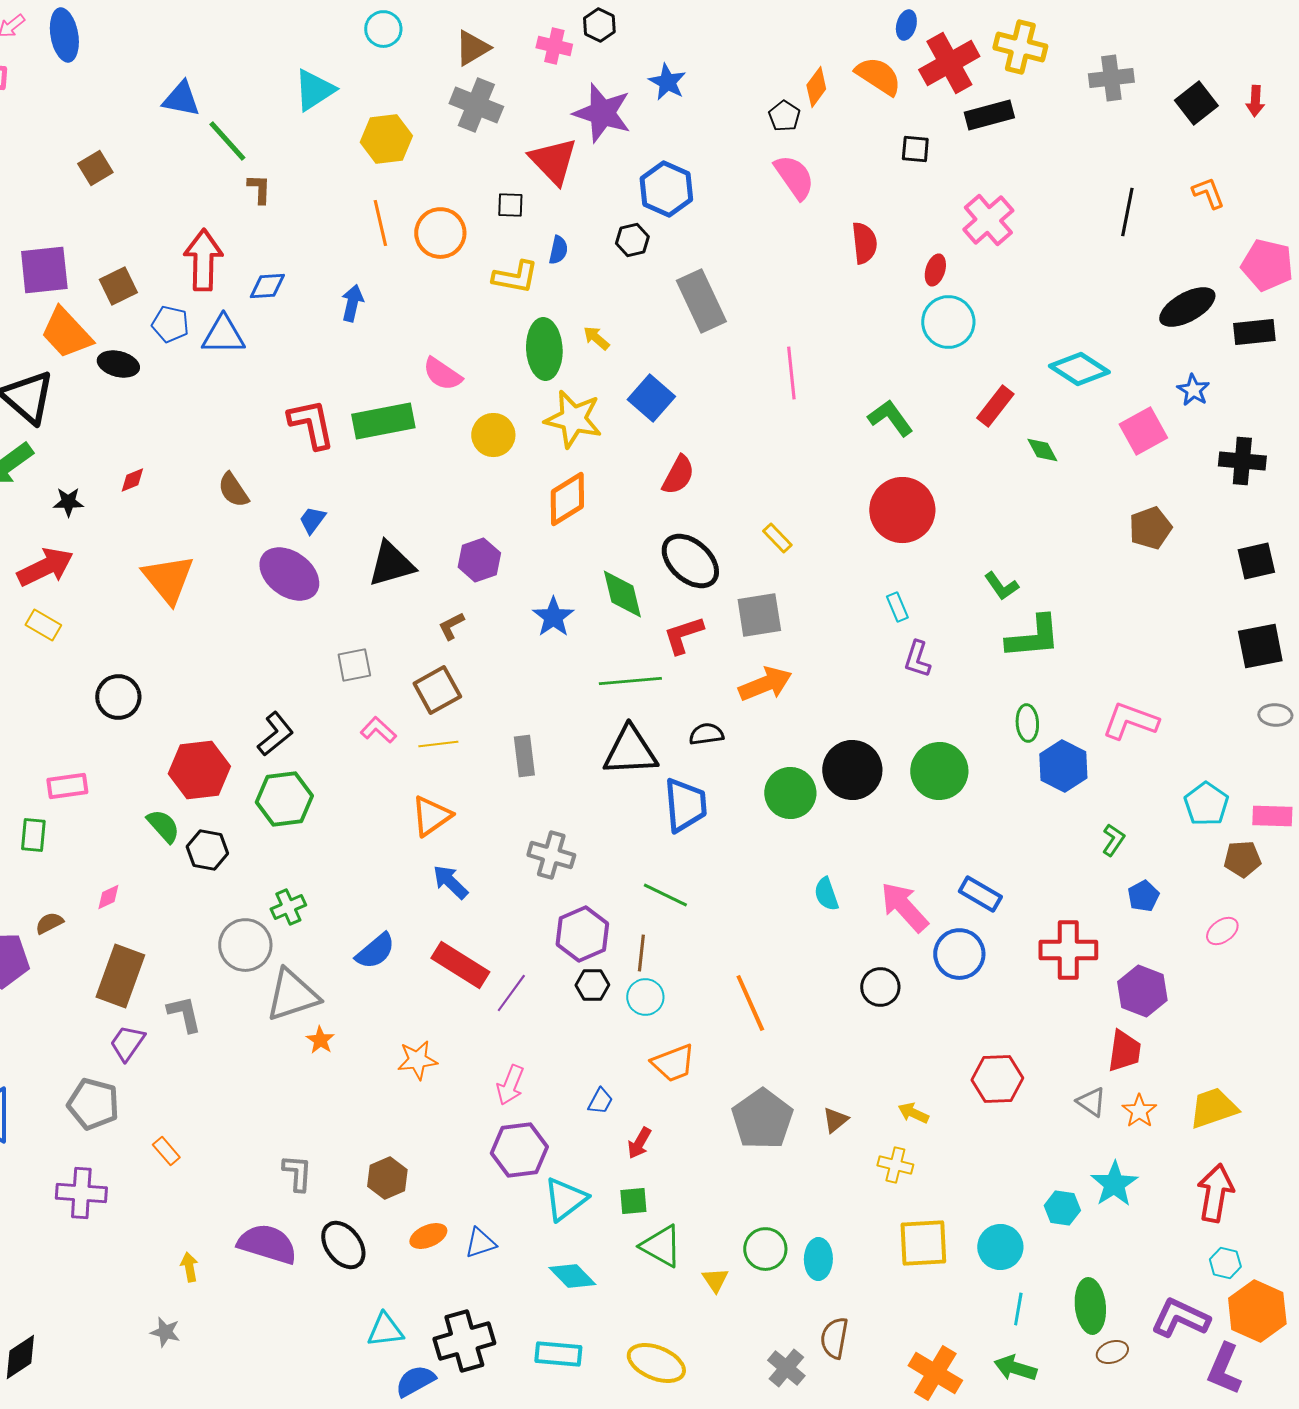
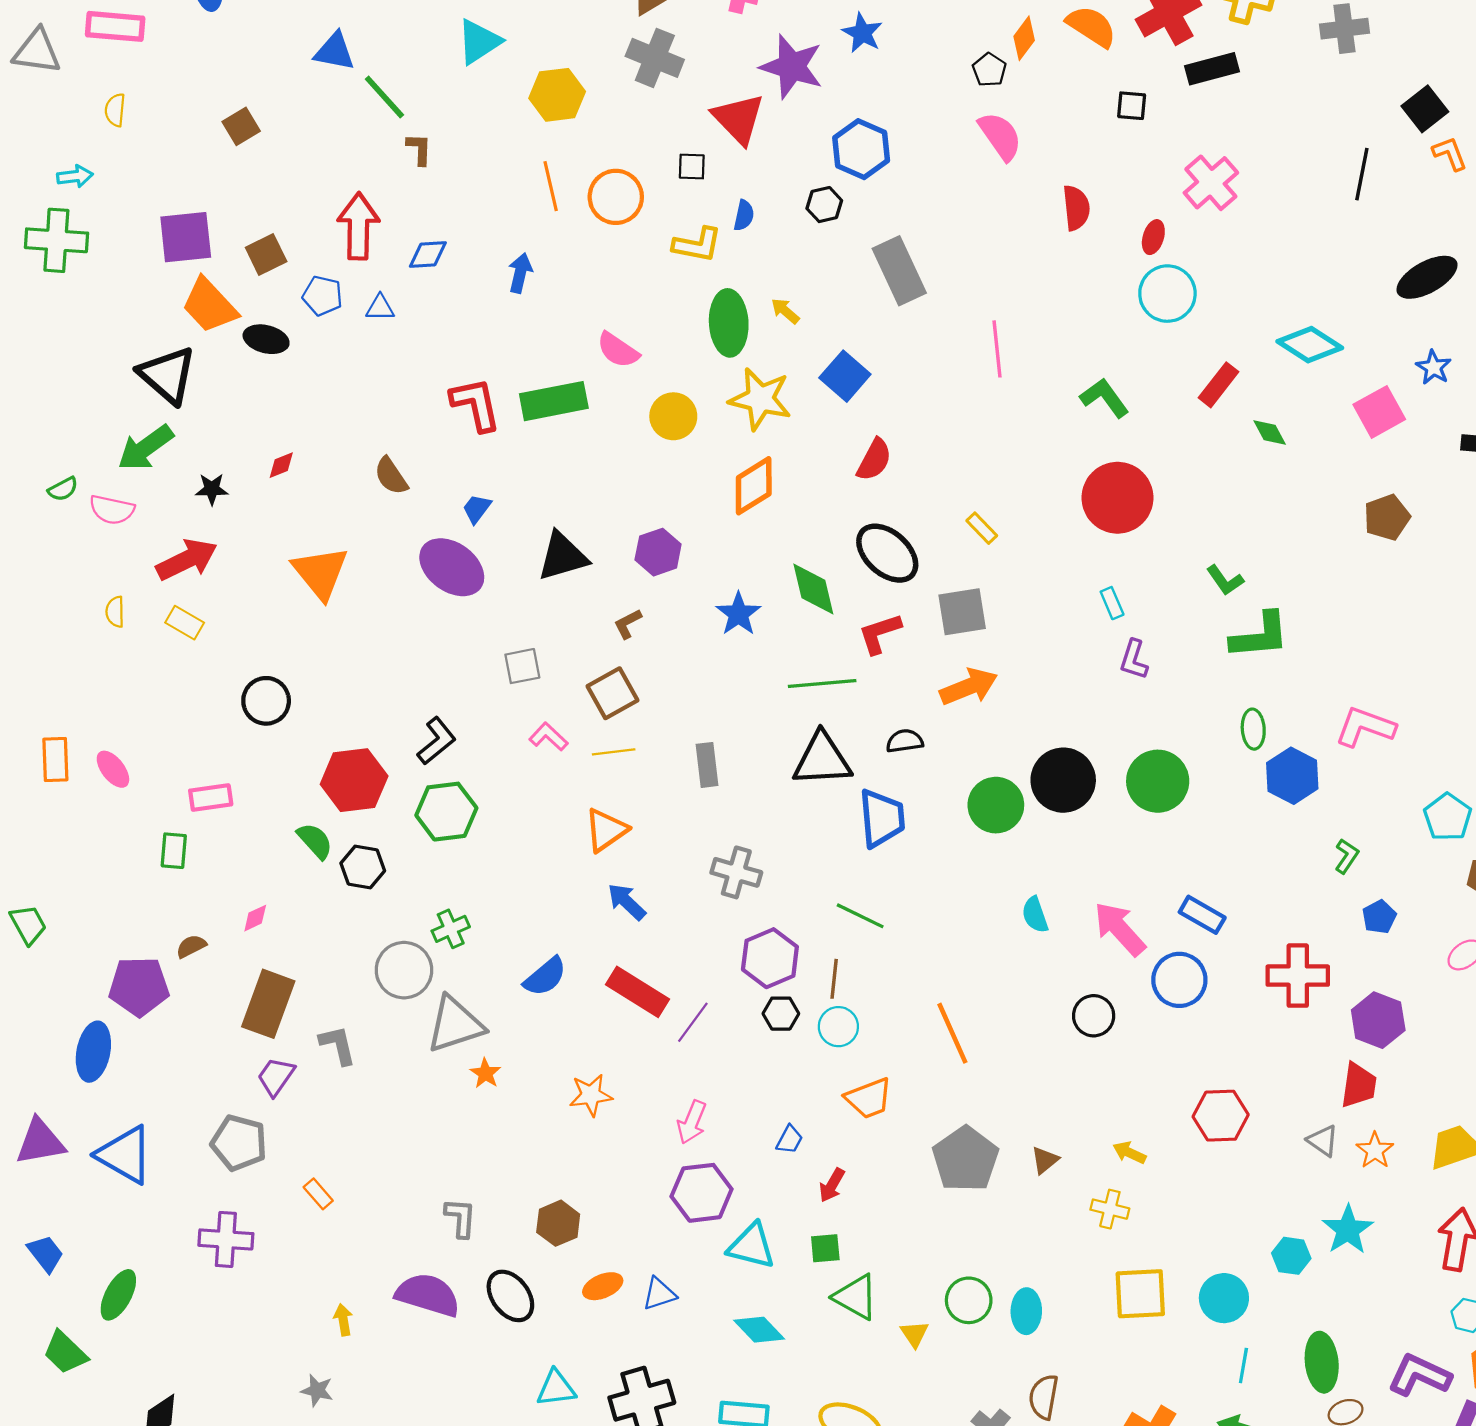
black square: (1196, 103) -> (1425, 109), moved
blue triangle: (223, 335) -> (380, 308), size x0.6
cyan triangle: (565, 1199) -> (752, 1246), turned 51

